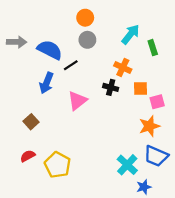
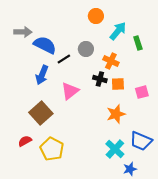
orange circle: (85, 18) -> (96, 16), moved
gray circle: (87, 40) -> (86, 49), moved
gray arrow: (17, 42) -> (23, 32), moved
orange square: (141, 88) -> (118, 84), moved
brown square: (31, 122) -> (41, 113), moved, size x1.6
orange star: (149, 126) -> (116, 114), moved

